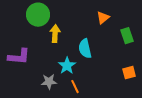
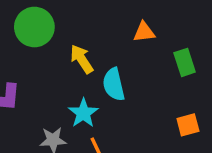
orange triangle: (103, 18) -> (144, 32), turned 32
yellow arrow: (55, 34) -> (82, 59), moved, turned -36

